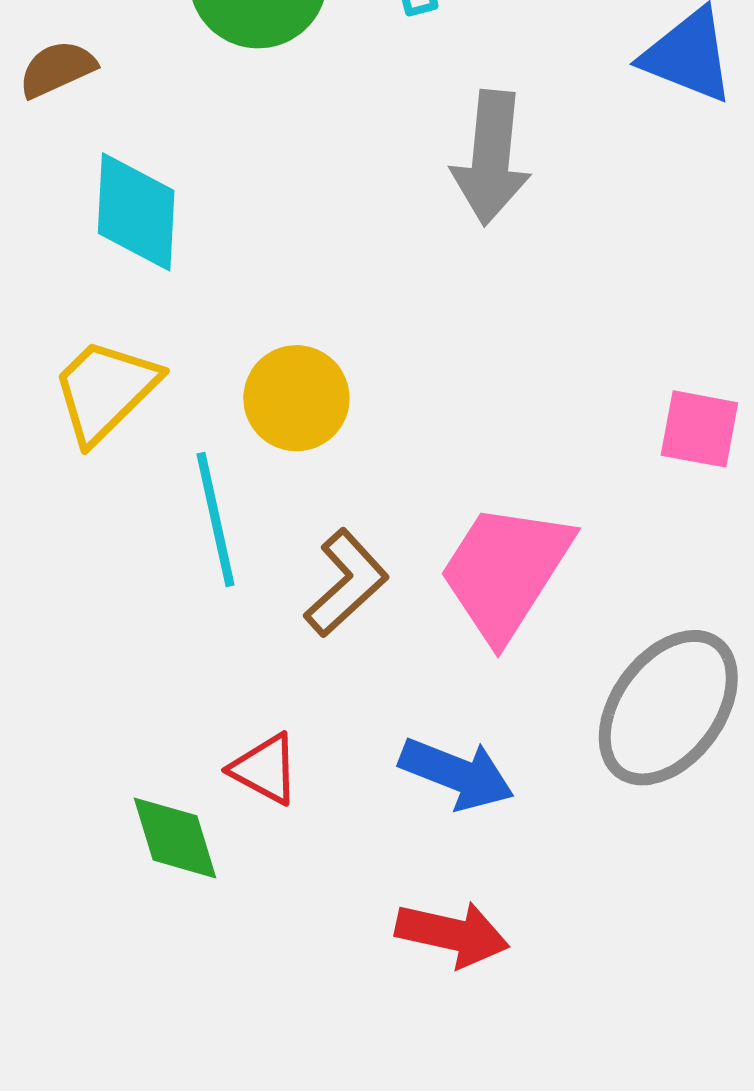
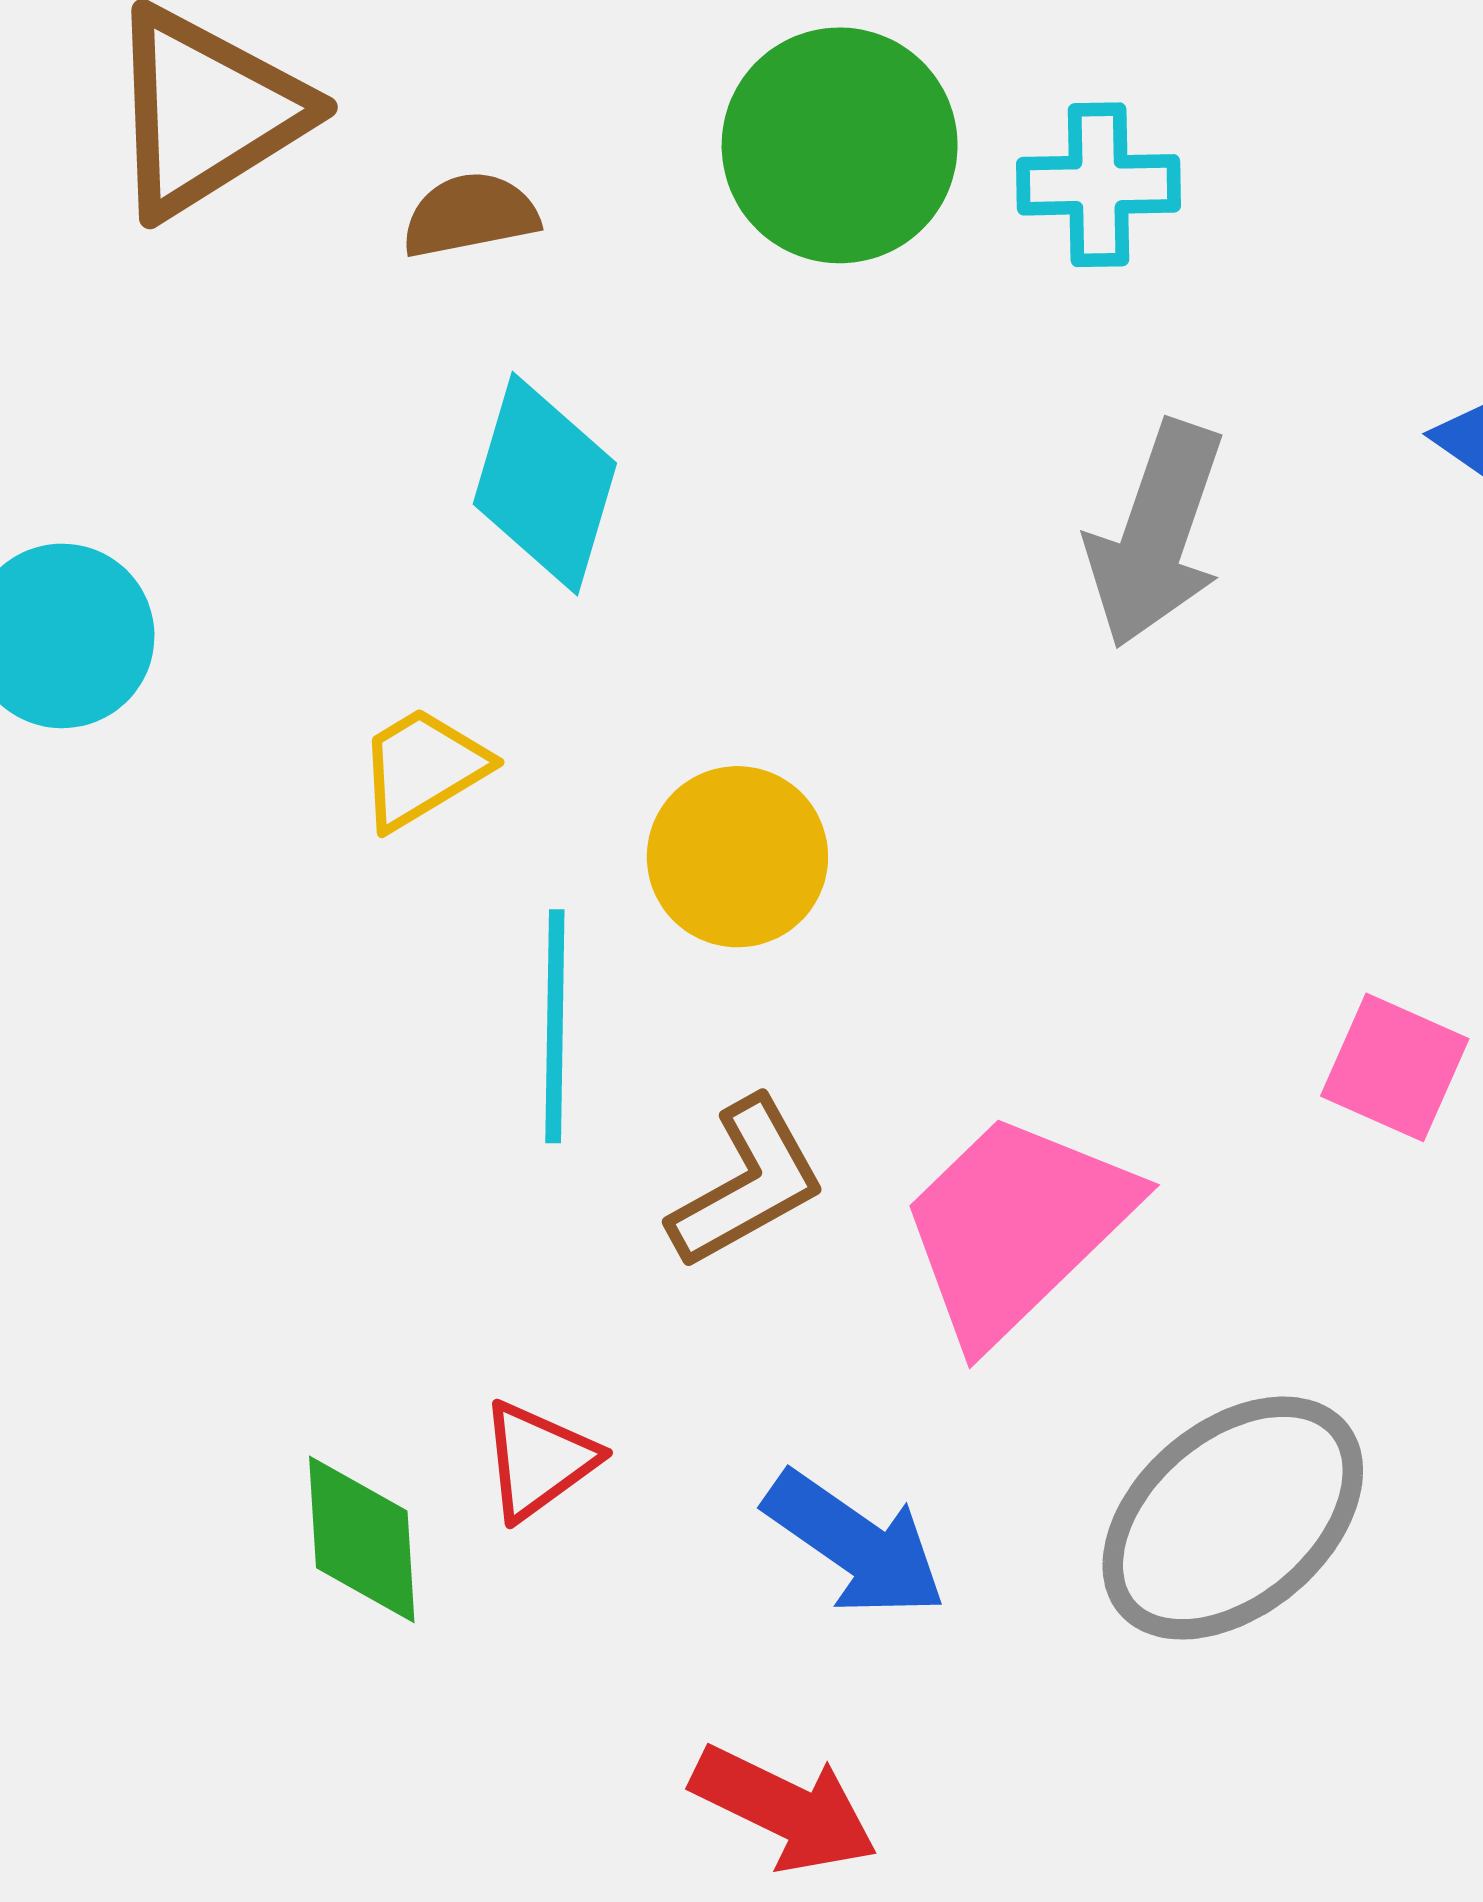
yellow trapezoid: (105, 390) -> (423, 768), size x0.7
red triangle: (265, 769) -> (538, 1460), turned 42

